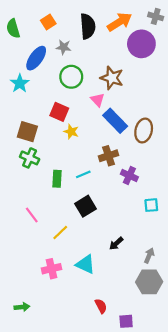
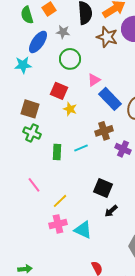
green semicircle: (13, 29) -> (27, 15), moved
brown star: (112, 78) -> (107, 37), moved
cyan star: (20, 83) -> (23, 65), turned 30
pink triangle: (98, 100) -> (94, 80), turned 40
black square: (86, 206) -> (103, 188), moved, turned -36
pink cross: (52, 269) -> (58, 224), moved

